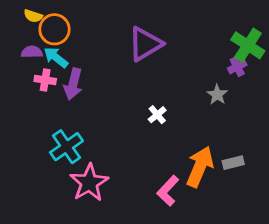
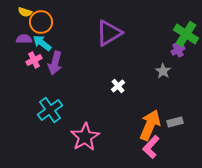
pink cross: (45, 80) -> (34, 60), turned -35
pink star: (89, 183) -> (85, 137), moved
pink L-shape: (168, 191) -> (151, 147), moved

